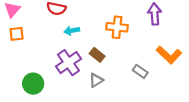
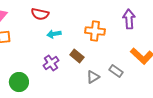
purple cross: (68, 63) -> (51, 63), size x0.7
gray triangle: (96, 80) -> (93, 77), moved

